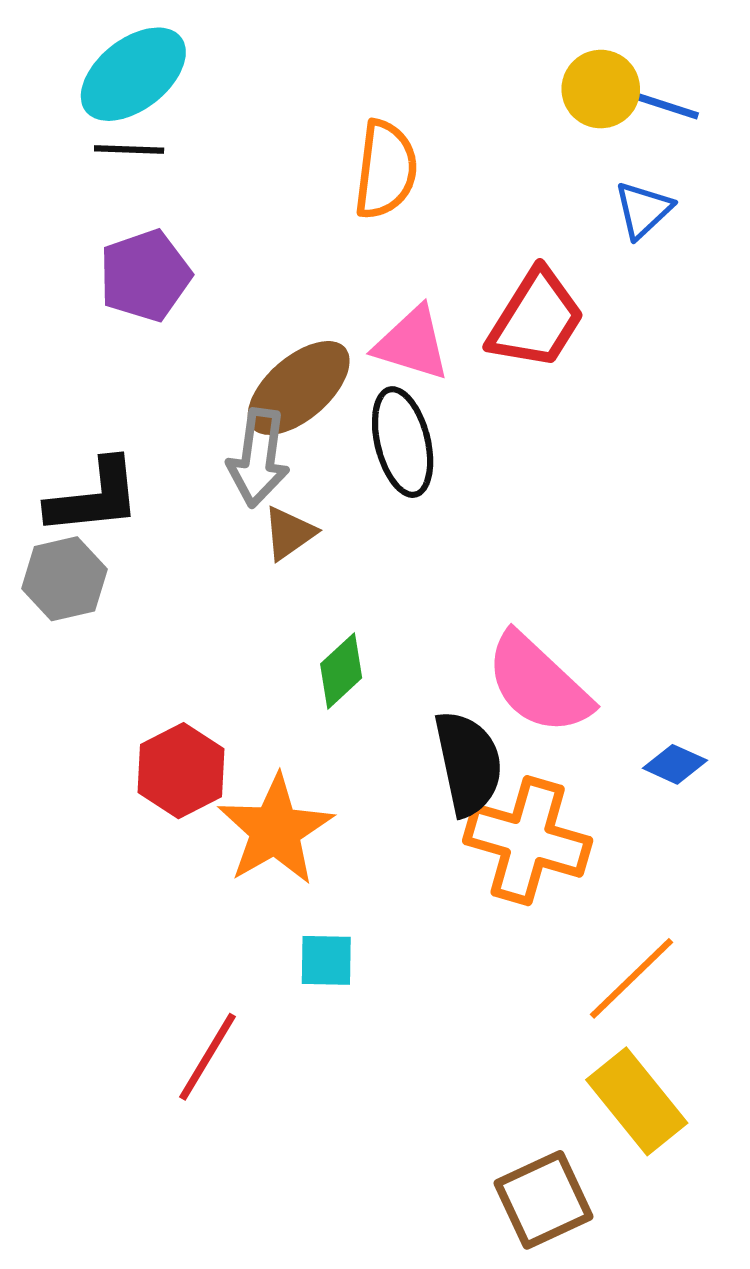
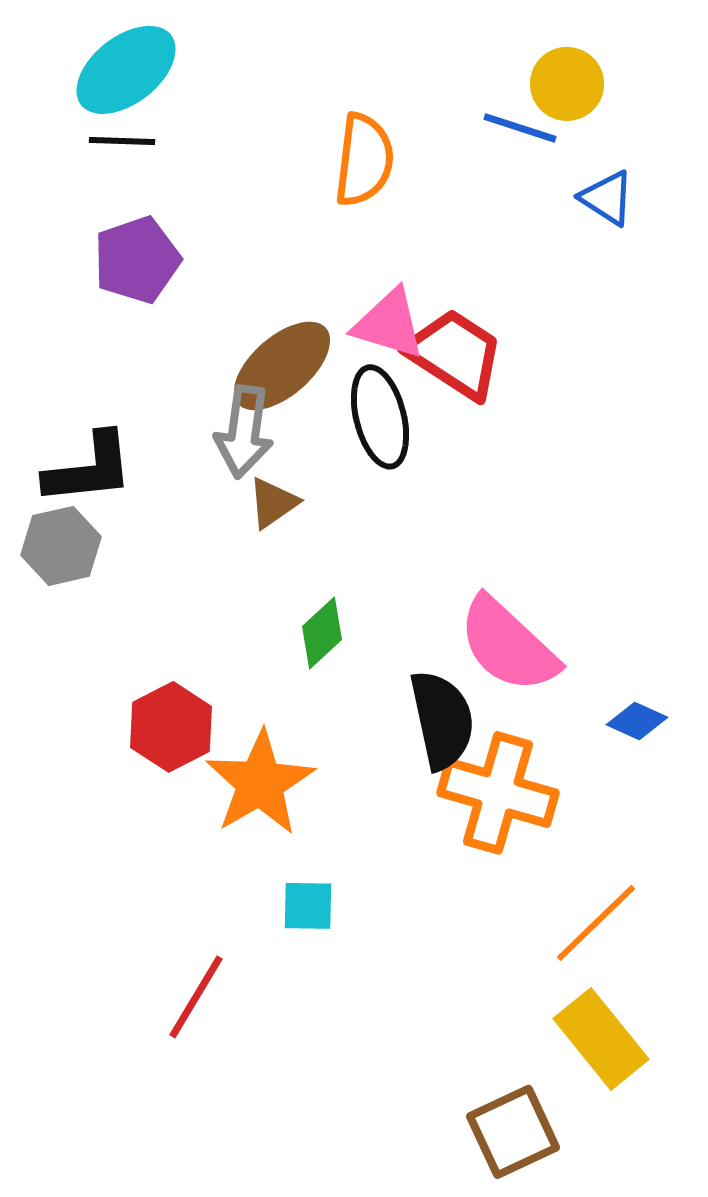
blue line: (660, 104) -> (520, 128), moved
blue triangle: (643, 210) -> (607, 198), turned -44
red trapezoid: (536, 319) -> (455, 354), moved, turned -89

